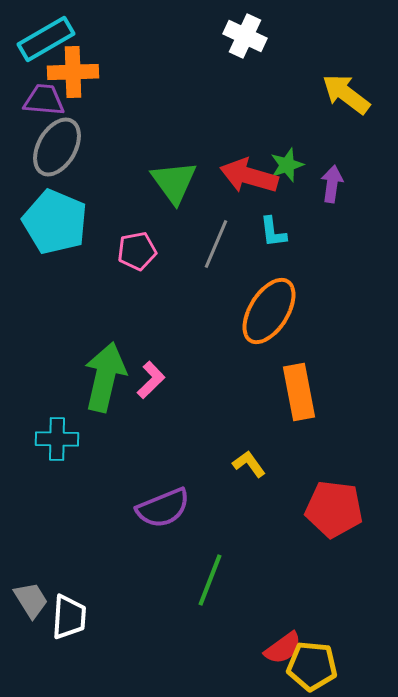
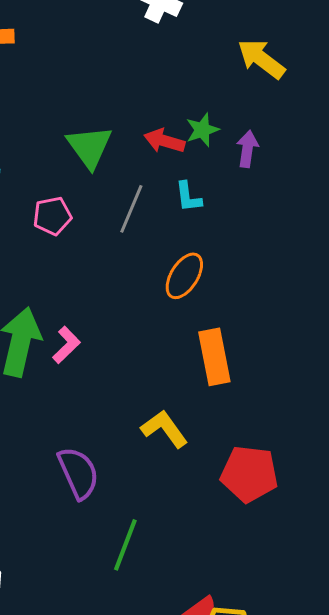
red arrow: (249, 176) -> (164, 141), size x0.7
orange ellipse: (269, 311) -> (184, 276), size x0.7
yellow L-shape: (249, 464) -> (164, 429), size x1.4
purple semicircle: (163, 508) -> (78, 473), turned -92

